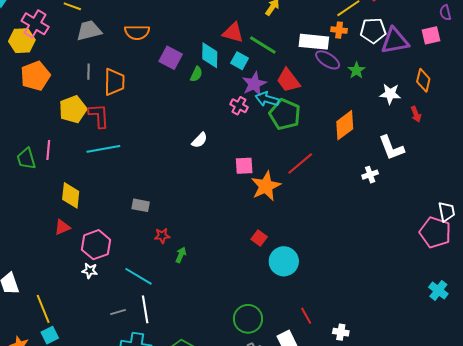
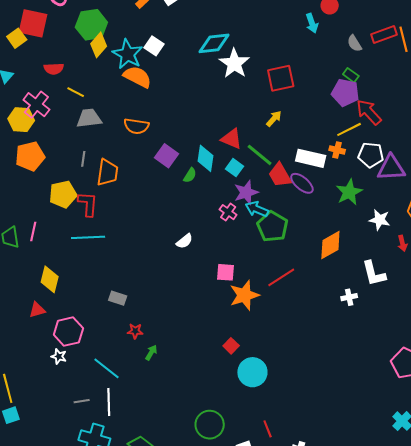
purple ellipse: (328, 60) -> (302, 183), moved
green star: (356, 70) -> (349, 192), size x1.5
red trapezoid: (288, 80) -> (280, 175), moved

